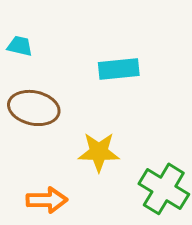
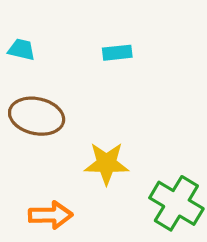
cyan rectangle: (119, 69) -> (117, 53), moved, size x0.7

